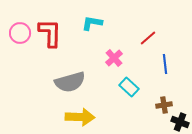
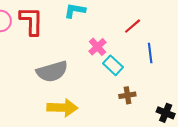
cyan rectangle: (129, 87) -> (113, 65), moved
brown cross: (164, 105) -> (127, 95), moved

